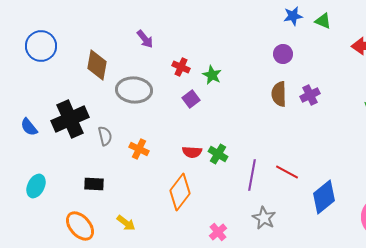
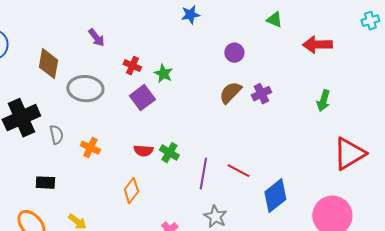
blue star: (293, 16) -> (190, 15), moved
brown semicircle: (279, 94) -> (230, 93), turned 45
purple square: (191, 99) -> (142, 98), size x1.4
orange diamond: (180, 192) -> (131, 191), size x0.7

